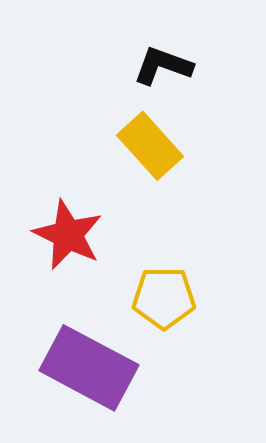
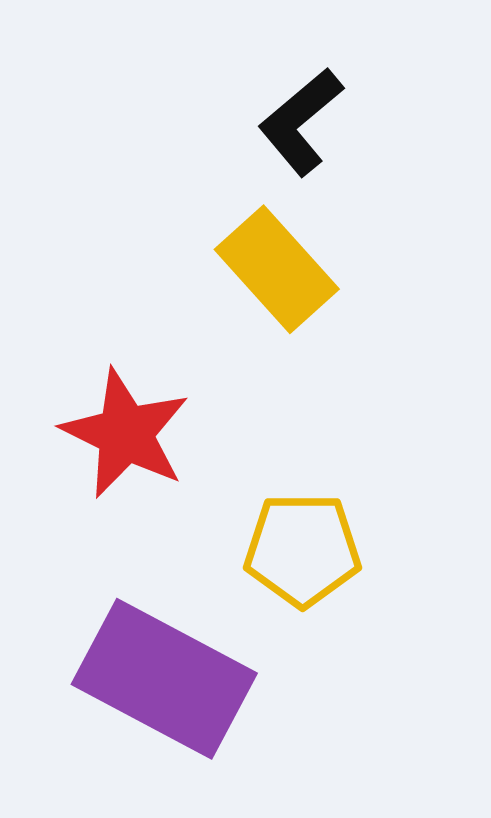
black L-shape: (163, 66) -> (301, 122), turned -60

